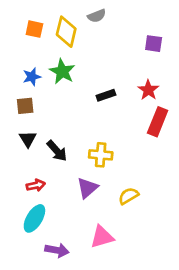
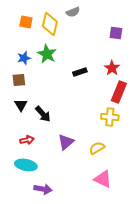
yellow cross: (101, 155) -> (110, 117), moved
cyan ellipse: (34, 218) -> (26, 165), turned 70
pink triangle: (102, 237) -> (103, 179), moved, turned 42

